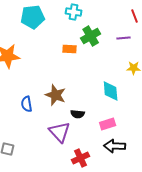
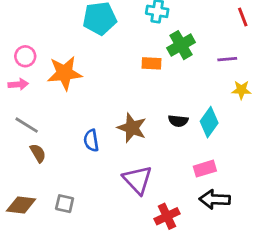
purple line: (124, 38) -> (227, 59), moved
cyan diamond: (111, 91) -> (209, 122), turned 40
black semicircle: (78, 114) -> (178, 121), moved

